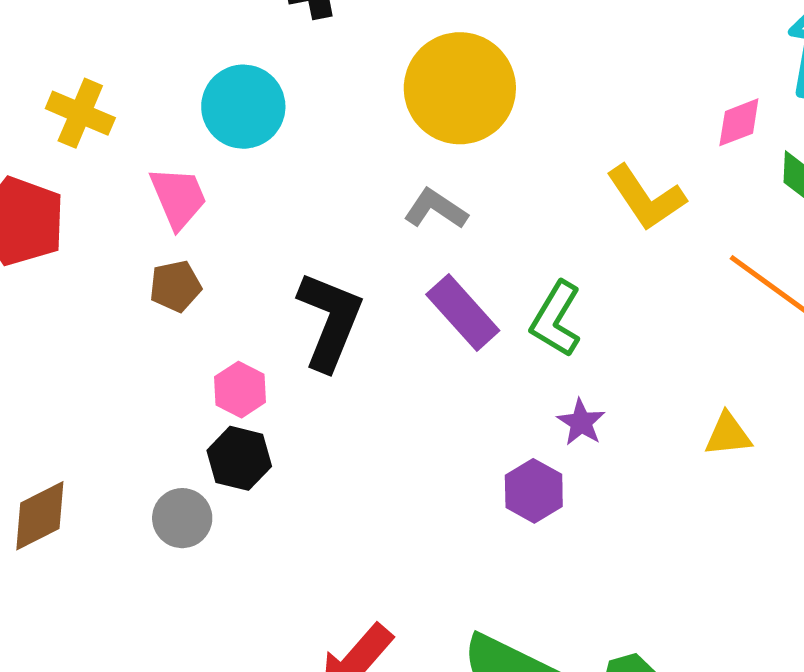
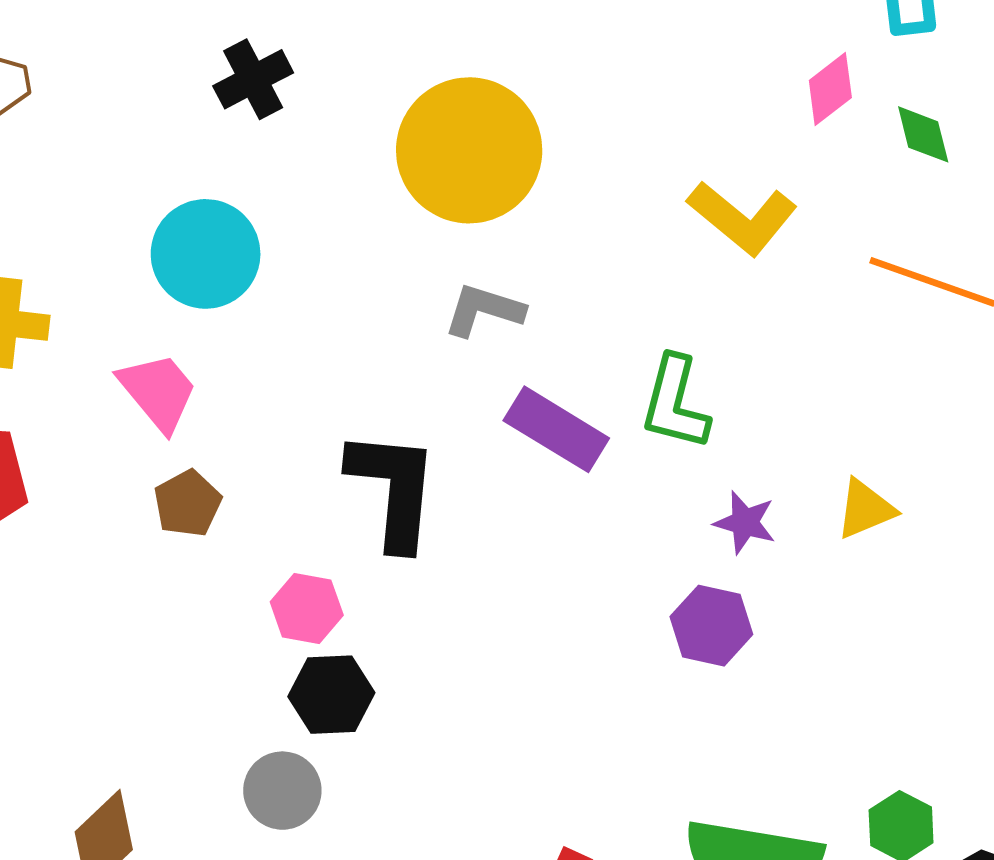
yellow triangle: (728, 434) -> (865, 509), moved

